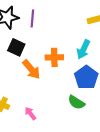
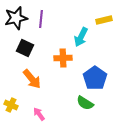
cyan arrow: (83, 49) -> (81, 37), moved
orange arrow: (31, 69) -> (32, 79), moved

